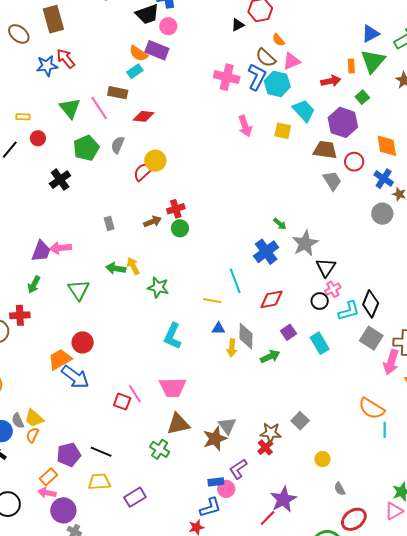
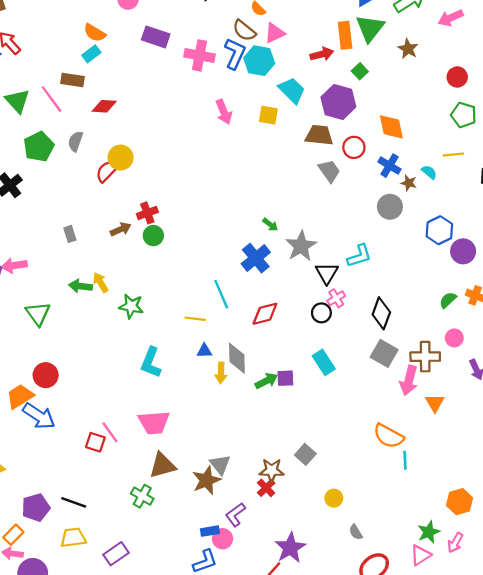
purple rectangle: (157, 50) -> (156, 37), moved
orange rectangle: (351, 66) -> (345, 35), size x1.6
cyan L-shape: (349, 311) -> (359, 256), moved
purple square: (288, 332) -> (285, 378), moved, turned 35

